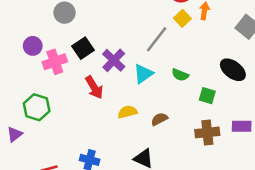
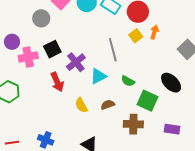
gray line: (157, 39) -> (113, 50), turned -60
green square: (207, 96) -> (148, 101), size x1.5
yellow semicircle: (127, 112) -> (81, 105), turned -112
brown semicircle: (159, 119) -> (108, 105), moved
brown cross: (207, 132) -> (133, 124), moved

